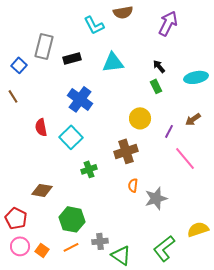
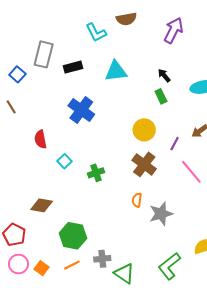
cyan square: (71, 137) -> (65, 161), moved, size x0.6
brown cross: (126, 151) -> (144, 164), moved, turned -35
green cross: (89, 169) -> (96, 173), moved

